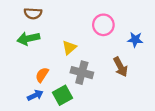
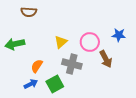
pink circle: (103, 25) -> (90, 42), moved
green arrow: (28, 38) -> (15, 44), moved

